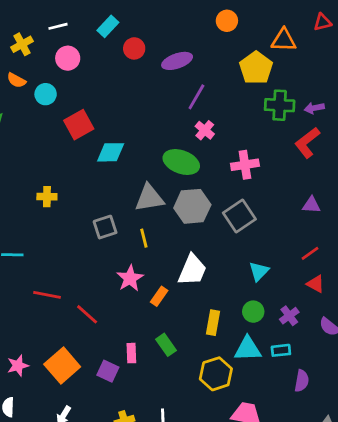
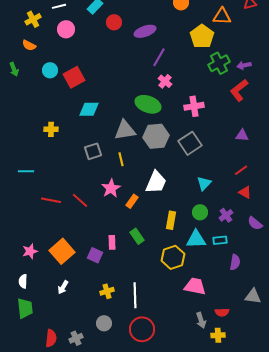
cyan circle: (46, 94) -> (50, 70), moved
green cross: (280, 105) -> (219, 63), turned -30
cyan diamond: (111, 152) -> (89, 109), moved
red line: (87, 314) -> (80, 200), moved

